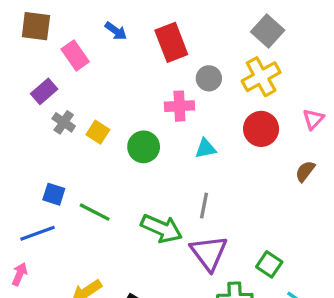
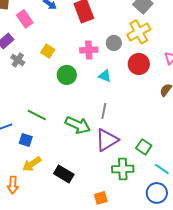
gray circle: (209, 78) -> (114, 43), moved
yellow square: (98, 132) -> (48, 51), moved
cyan triangle: (206, 148) -> (105, 76), turned 32
blue square: (54, 194) -> (26, 140), moved
purple triangle: (209, 253) -> (107, 140), turned 35

